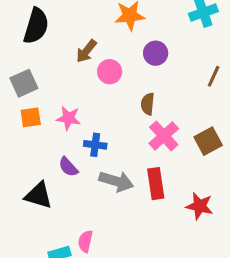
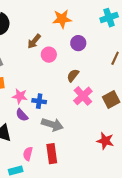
brown semicircle: (148, 104) -> (73, 75), turned 32
pink star: (68, 118) -> (20, 96), moved
red rectangle: (156, 184) -> (52, 154), moved
pink semicircle: (85, 241) -> (28, 154), moved

